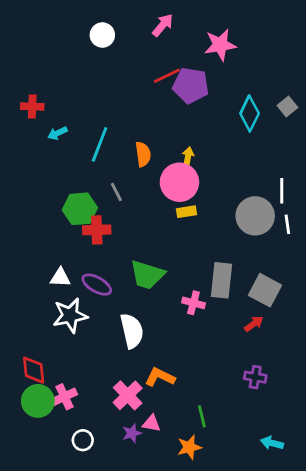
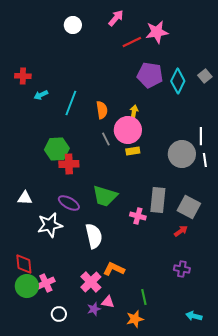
red line: (167, 76) -> (132, 42), moved
purple pentagon: (191, 85) -> (150, 75), moved
gray line: (116, 192) -> (106, 139), moved
white triangle: (60, 278) -> (25, 198), moved

